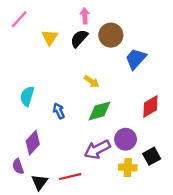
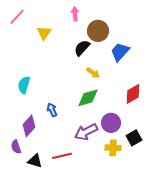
black semicircle: (79, 38) -> (82, 48), moved
yellow arrow: (92, 81) -> (93, 73), moved
blue arrow: (59, 111) -> (52, 110), moved
black triangle: (40, 182) -> (35, 161), turned -49

